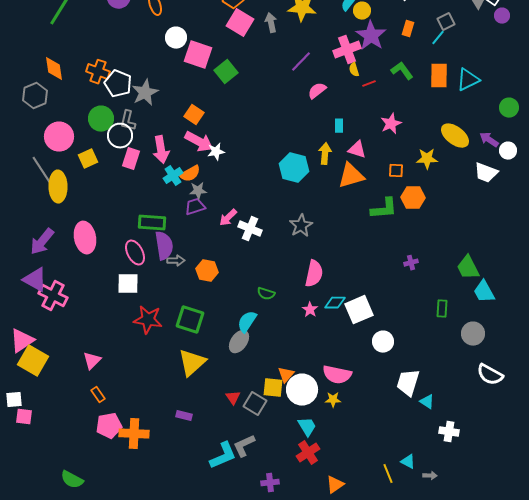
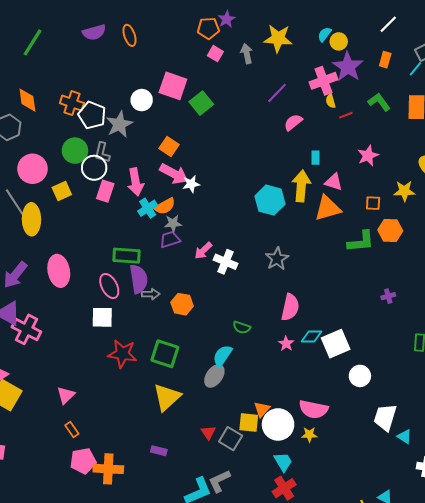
pink square: (240, 23) -> (215, 54), size x0.6
white circle: (176, 38) -> (142, 100), moved
yellow arrow: (325, 154) -> (301, 186), size x1.4

